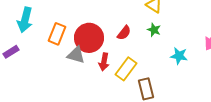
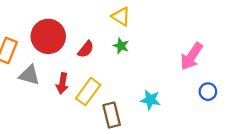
red circle: (89, 38) -> (48, 36), moved
cyan star: (179, 56) -> (150, 100), moved

